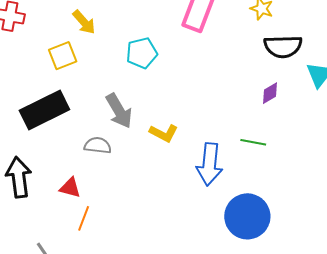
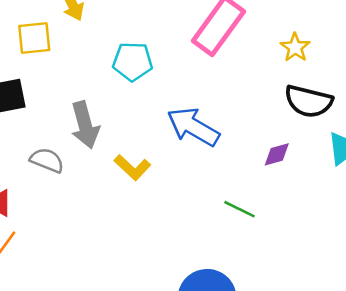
blue arrow: (209, 164) -> (193, 127), moved, turned 99

